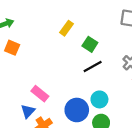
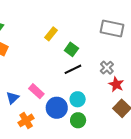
pink rectangle: (40, 94) -> (36, 91), moved
blue triangle: (28, 111) -> (13, 98), moved

